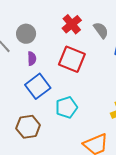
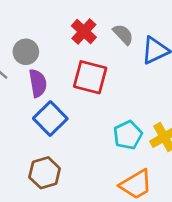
purple semicircle: (32, 59) -> (38, 83), size x1.5
cyan pentagon: (66, 107) -> (128, 135), moved

